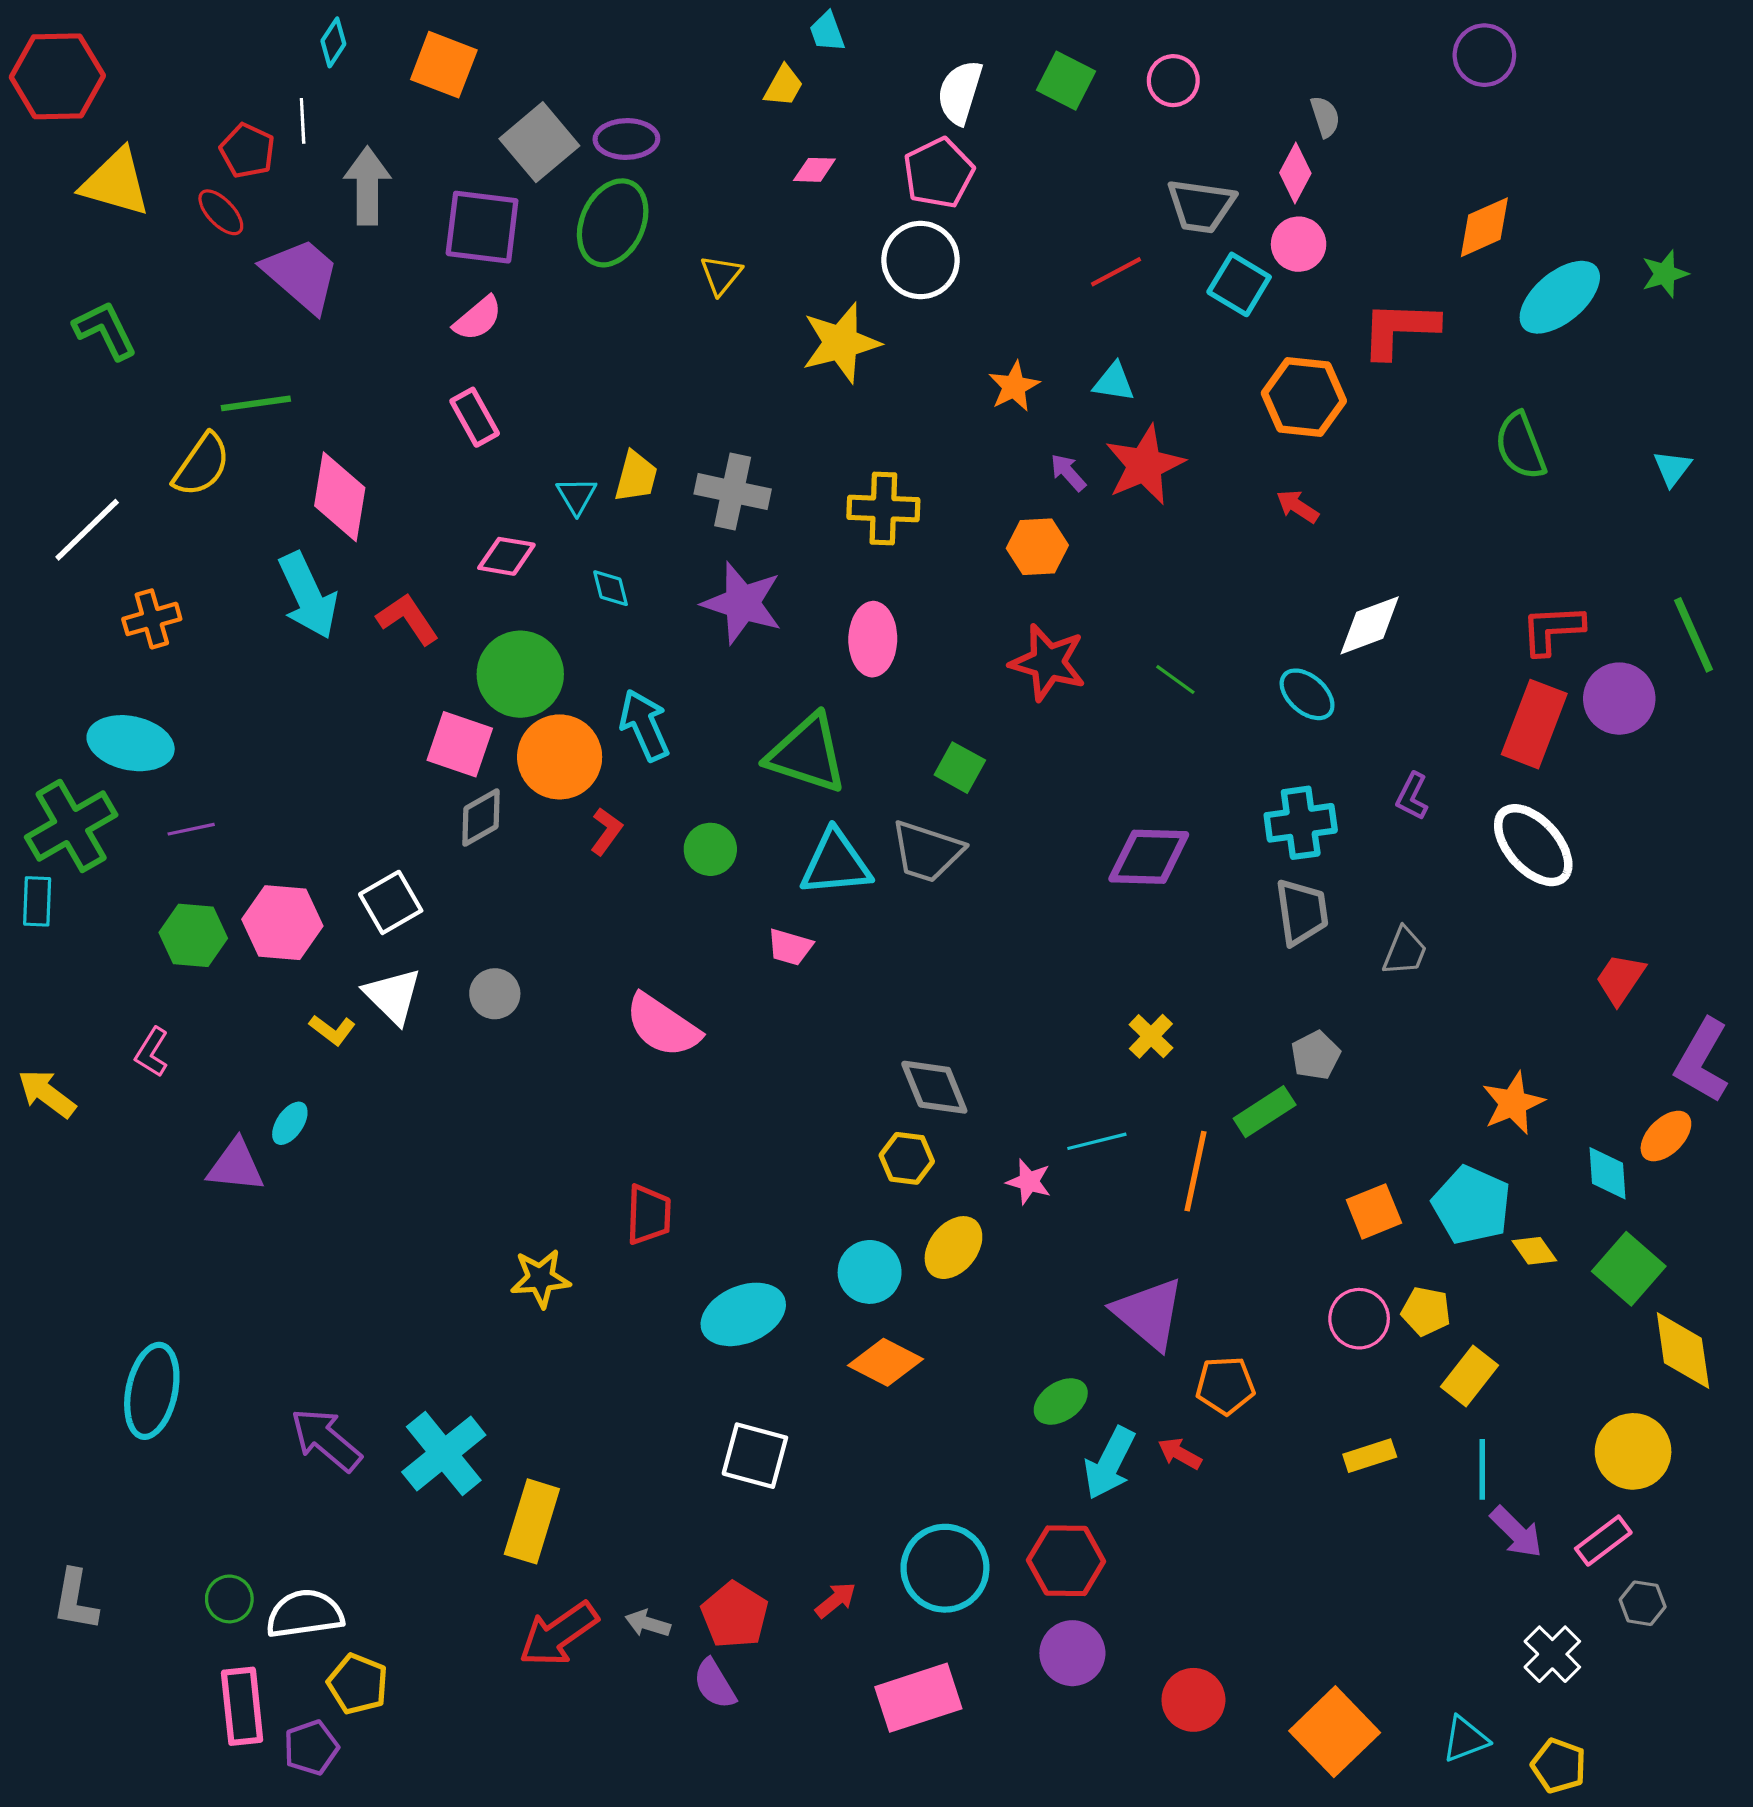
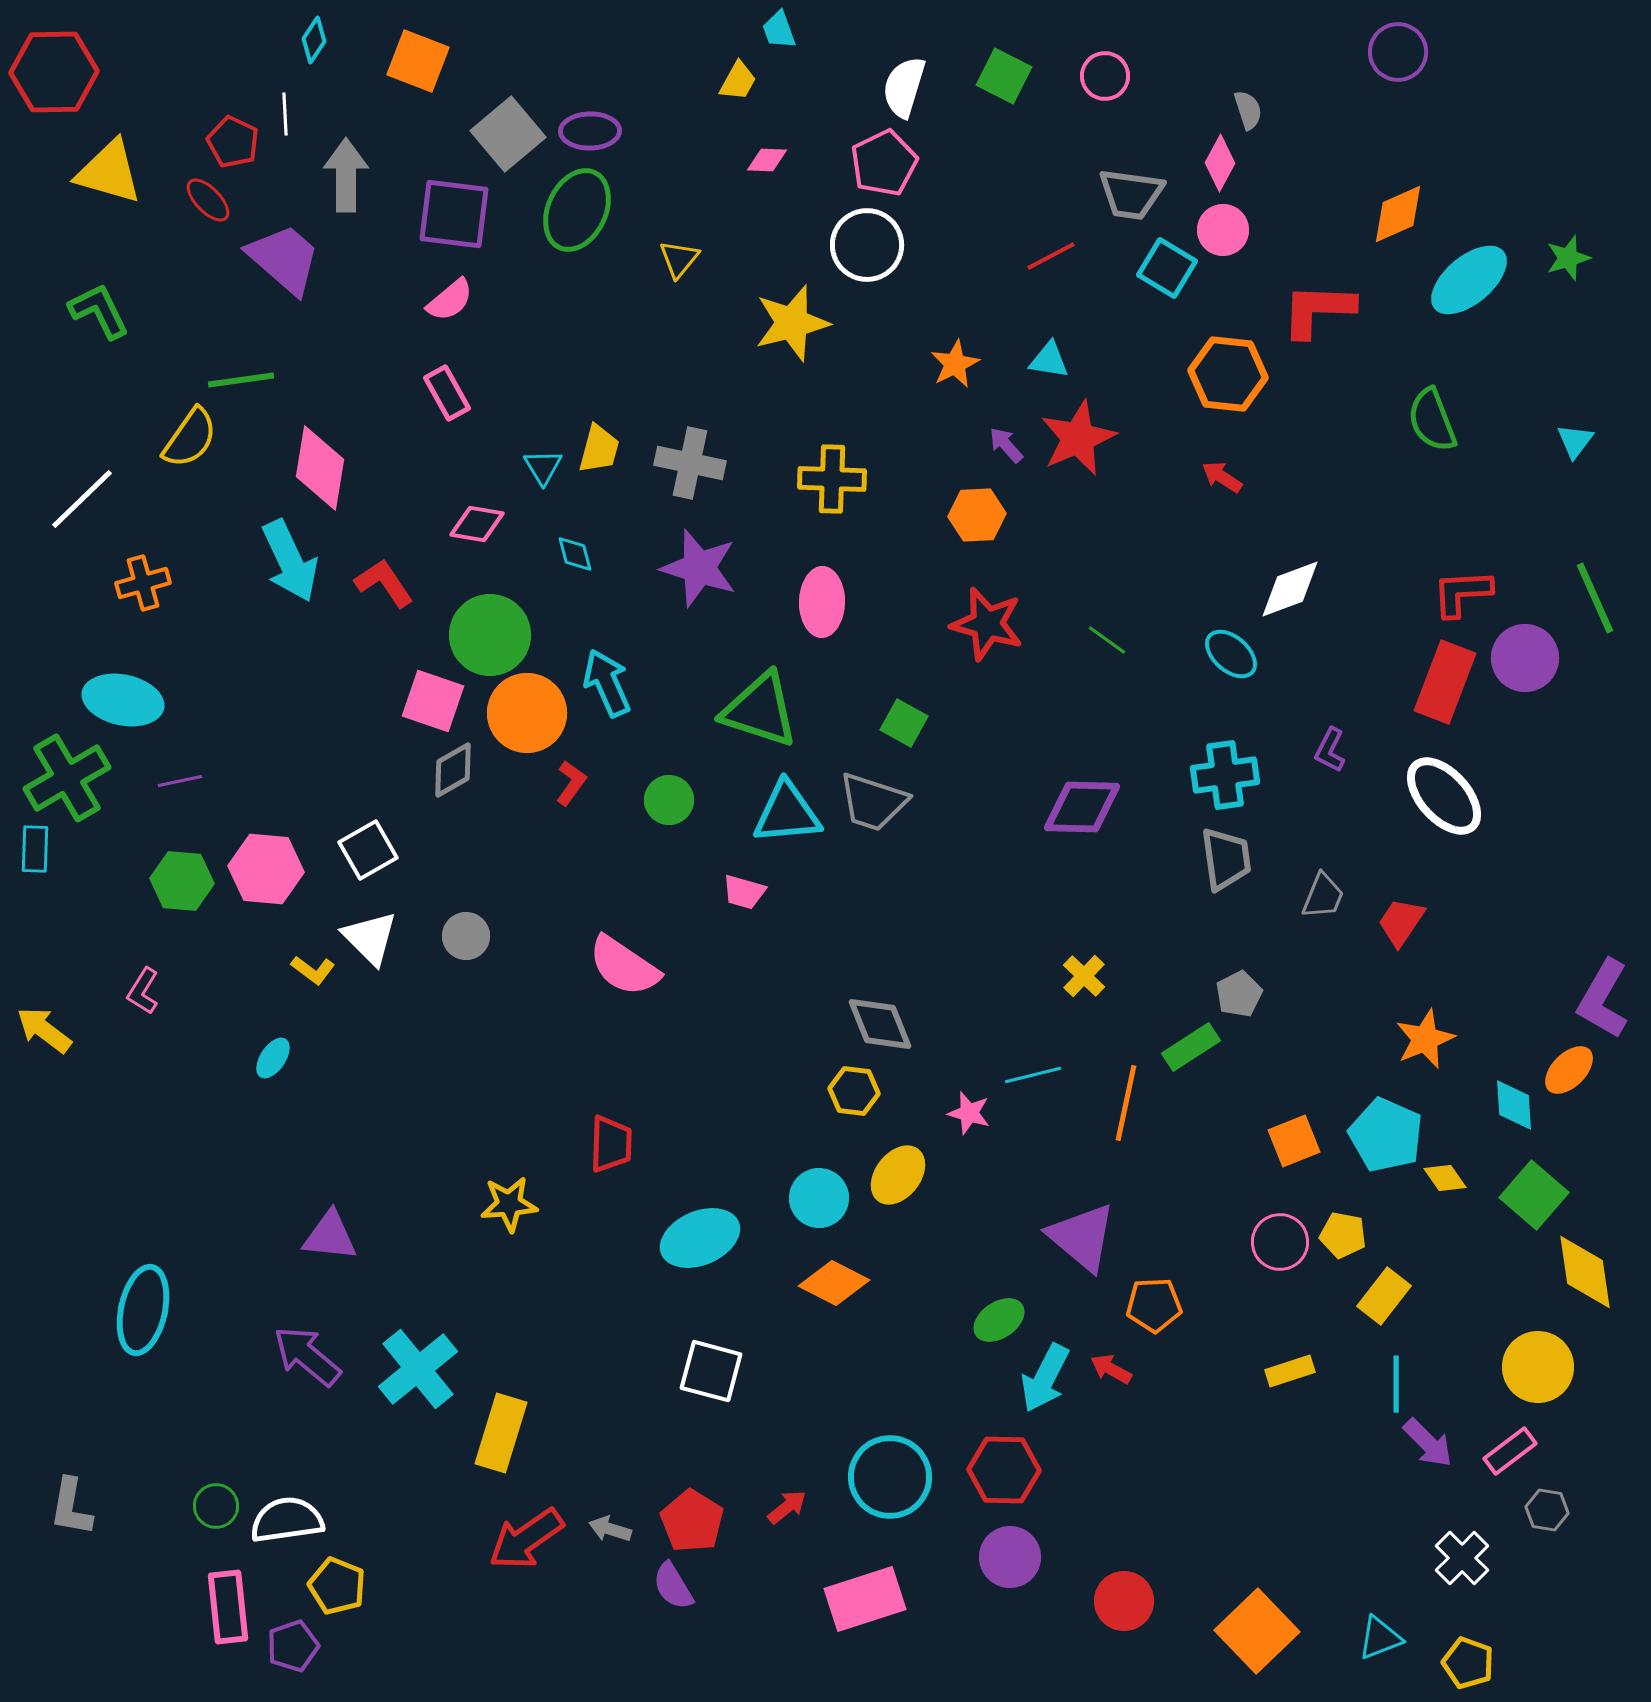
red trapezoid: (1620, 979) -> (1401, 922), moved
purple triangle: (236, 1166) -> (330, 1236), moved

